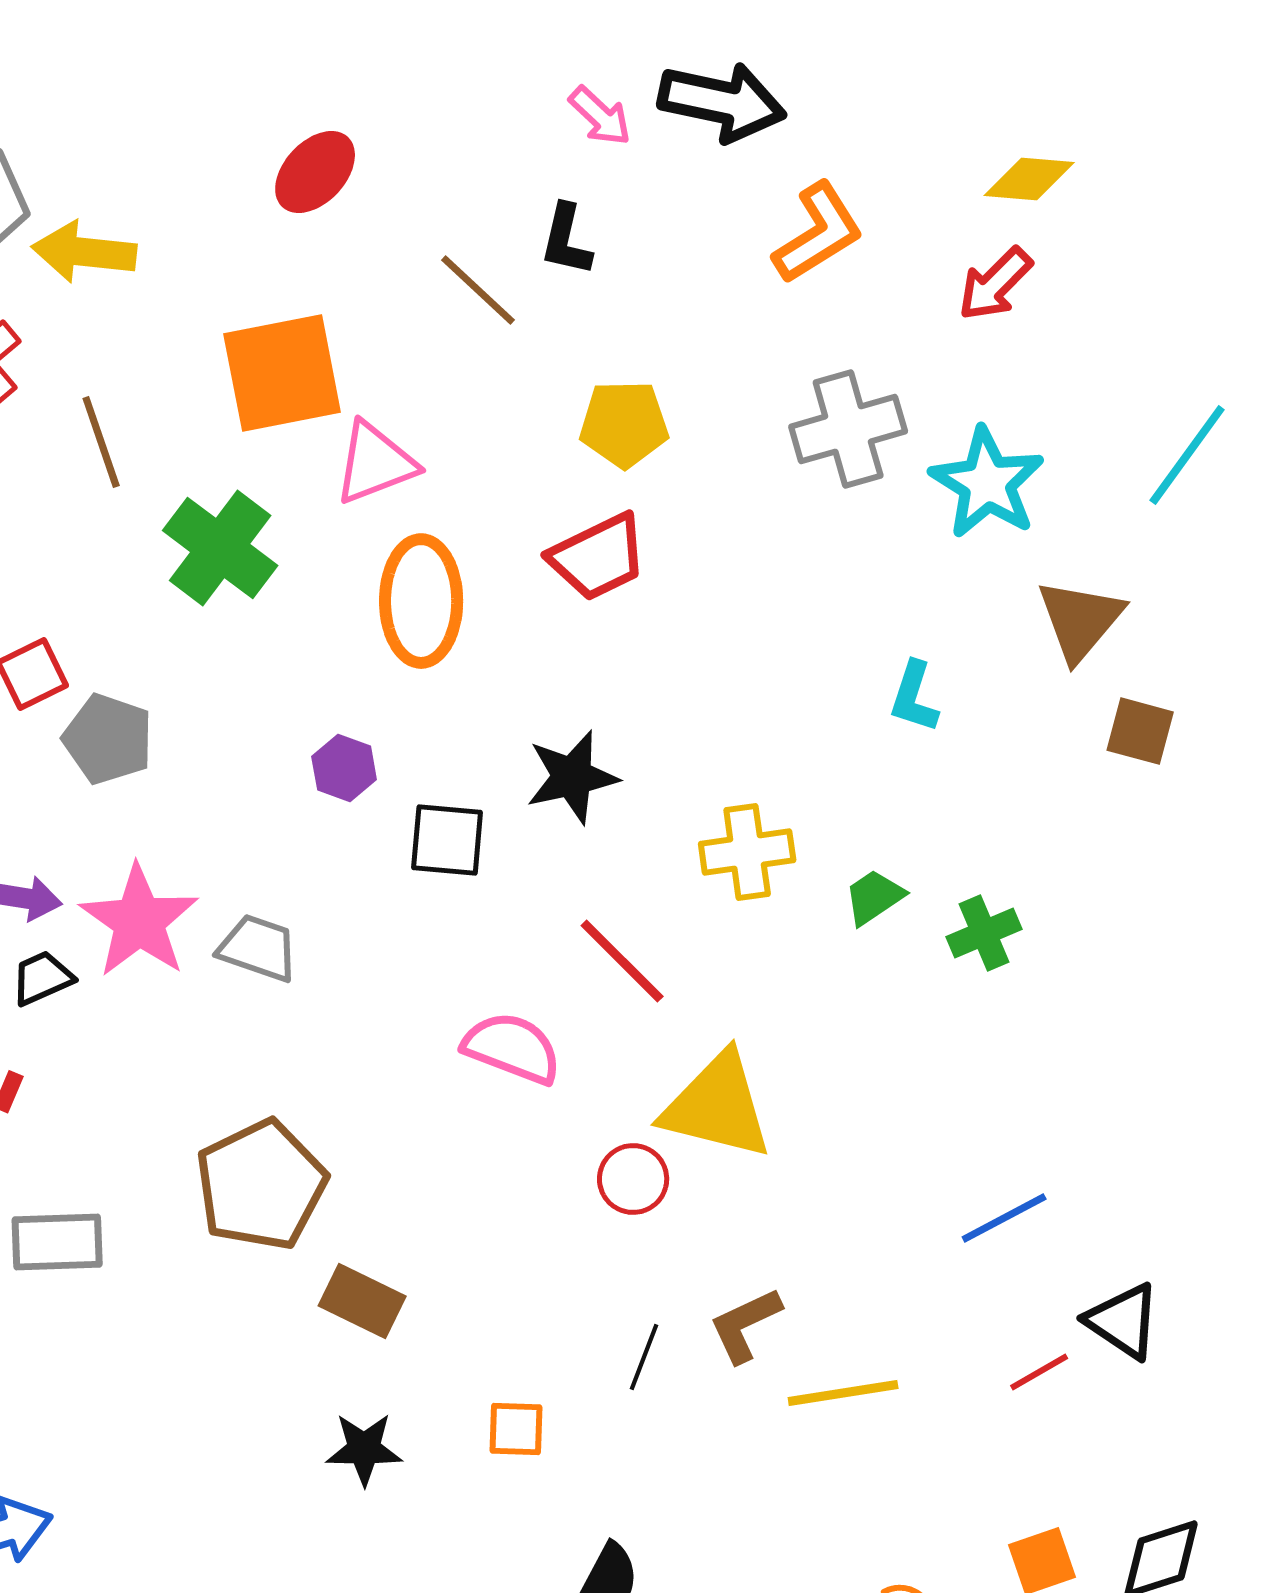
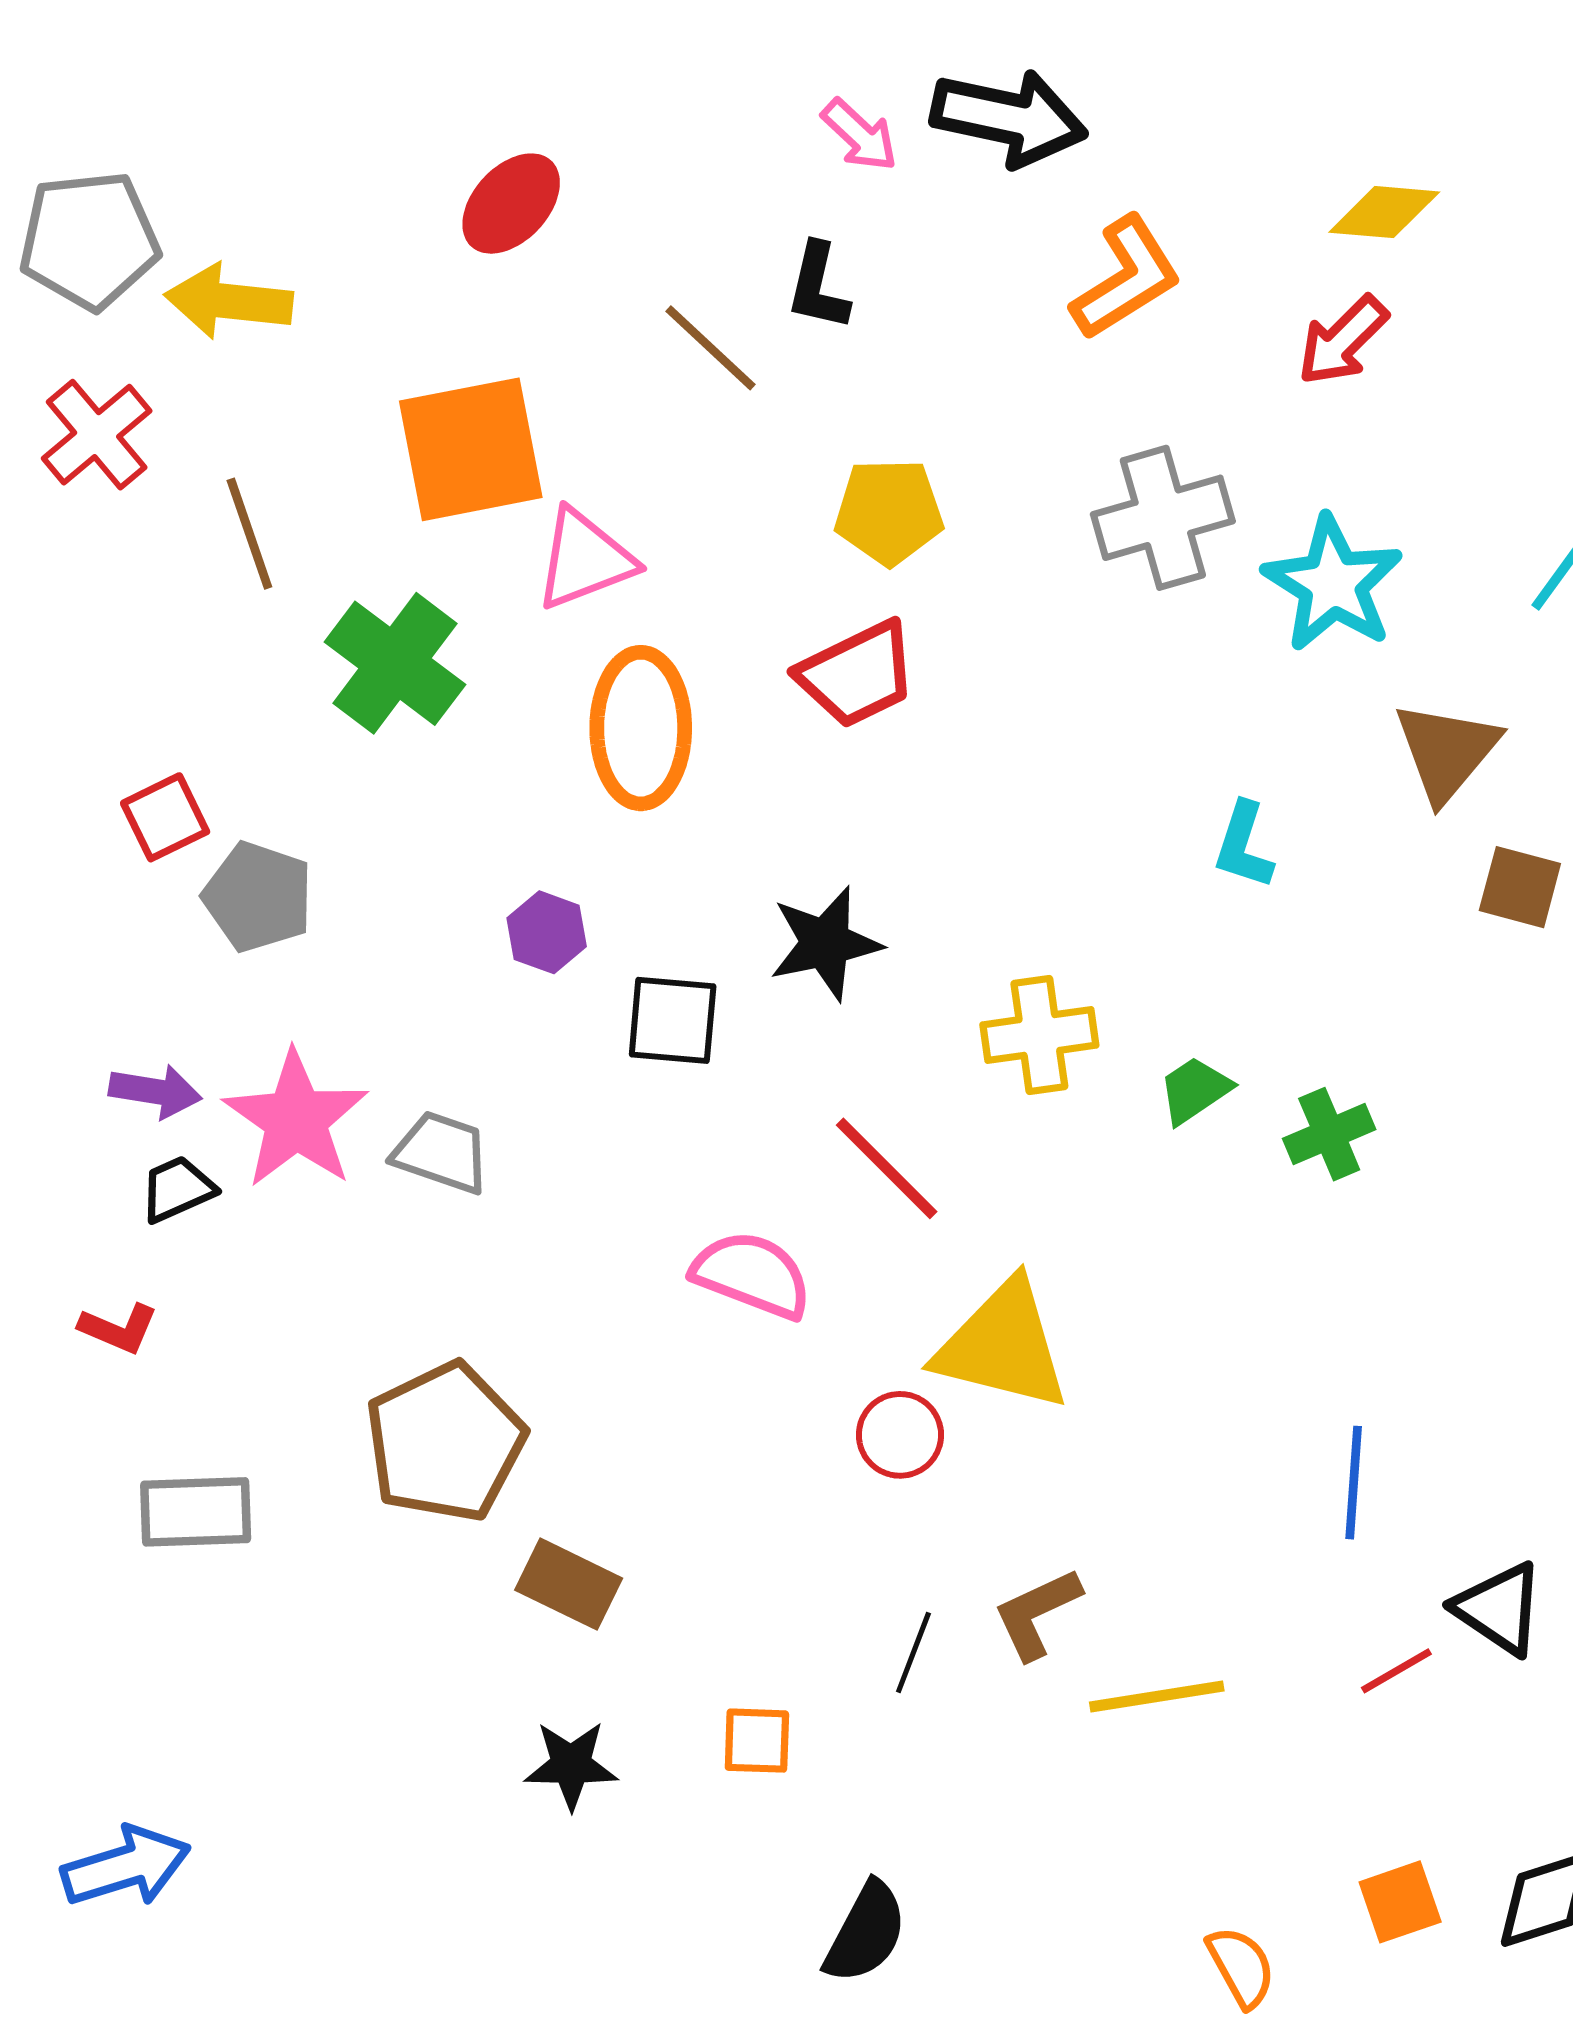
blue line: (1004, 1218) -> (1354, 1483), turned -58

